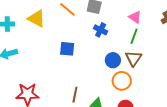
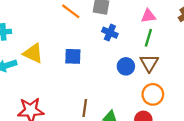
pink triangle: (135, 17) -> (148, 16), turned -40
yellow triangle: (37, 19) -> (33, 53), moved
orange circle: (122, 81) -> (153, 94), moved

